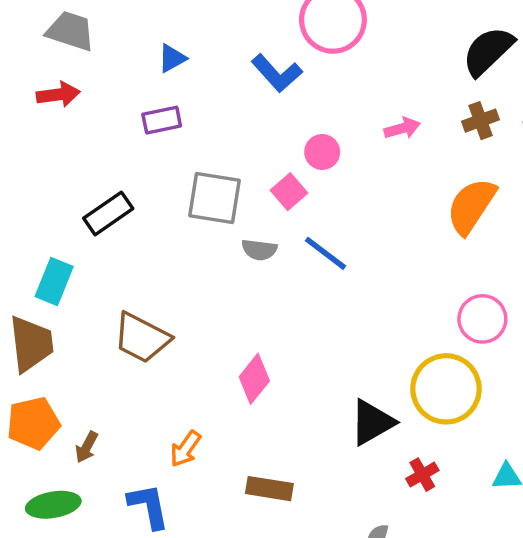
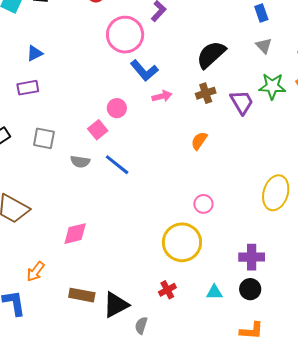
blue L-shape: (277, 73) -> (144, 71), moved
gray square: (215, 198) -> (44, 138), moved, size x0.7
orange semicircle: (471, 206) -> (199, 141), size x0.6
pink circle: (482, 319) -> (203, 204), size x0.7
pink diamond: (254, 379) -> (75, 234), turned 36
black triangle: (372, 422) -> (116, 305), moved

